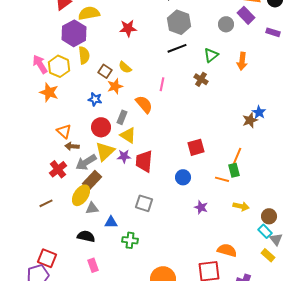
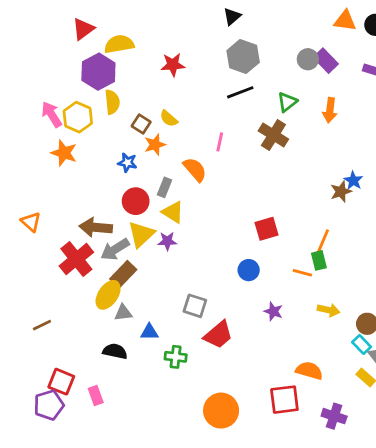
purple rectangle: (246, 15) -> (326, 61), moved
brown cross: (201, 79) -> (273, 135), size x1.5
orange triangle: (64, 131) -> (31, 222), moved
brown arrow: (72, 146) -> (96, 227), size x1.6
red trapezoid: (144, 161) -> (218, 335), moved, turned -135
red cross: (58, 169) -> (76, 259), size x1.4
brown line: (46, 203) -> (42, 325), moved
pink rectangle: (93, 265) -> (96, 395), moved

